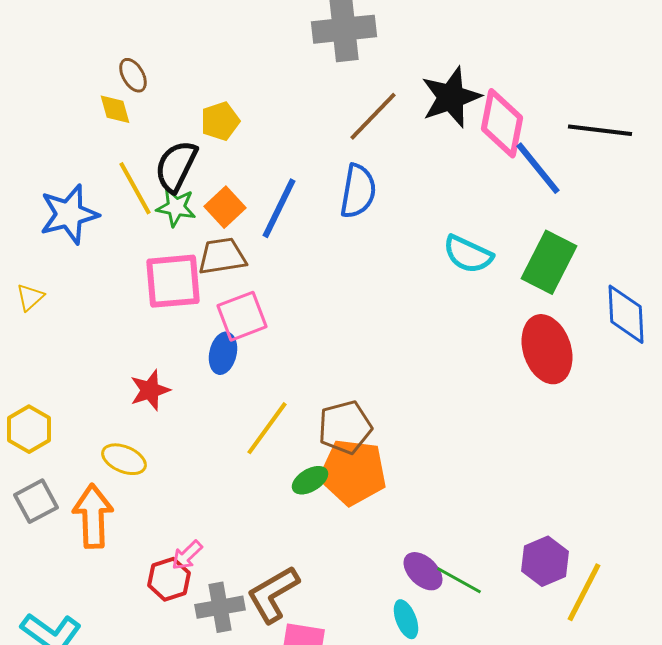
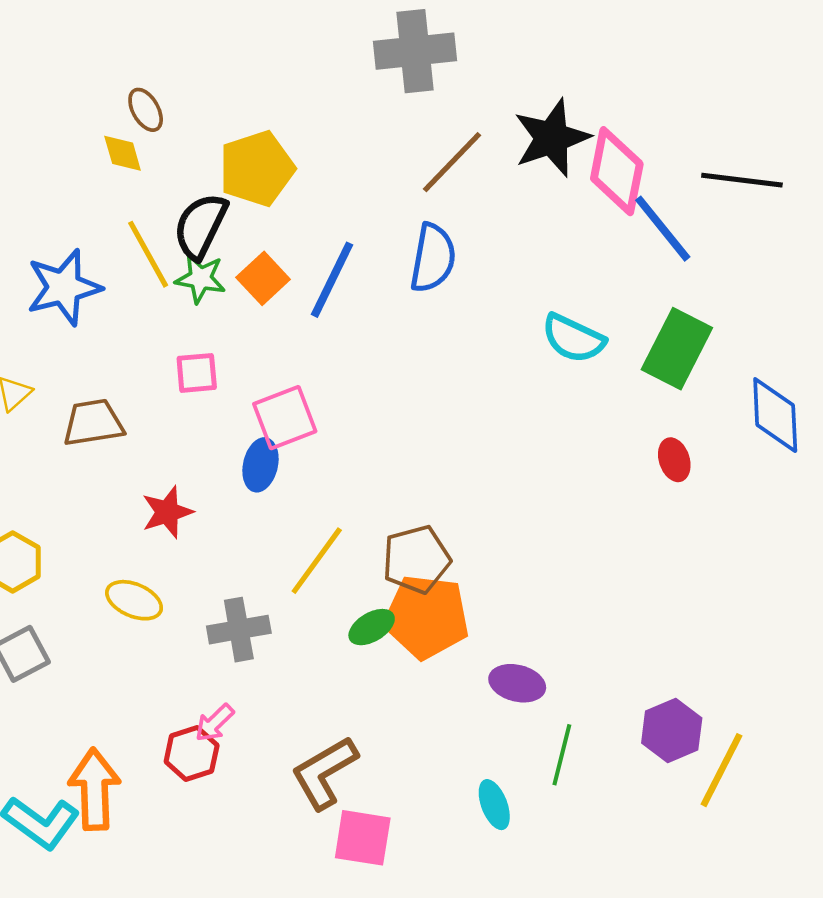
yellow pentagon: (220, 121) -> (257, 169), size x1.5
brown trapezoid: (222, 256) -> (93, 423), moved
pink square: (173, 281) -> (197, 373), size x0.6
red ellipse: (547, 349) -> (674, 460), size x0.5
orange arrow: (93, 516) -> (94, 789), moved
purple ellipse: (423, 571) -> (517, 683), moved, turned -30
green line: (459, 580) -> (562, 755), turned 75
gray cross: (220, 607) -> (239, 630), moved

